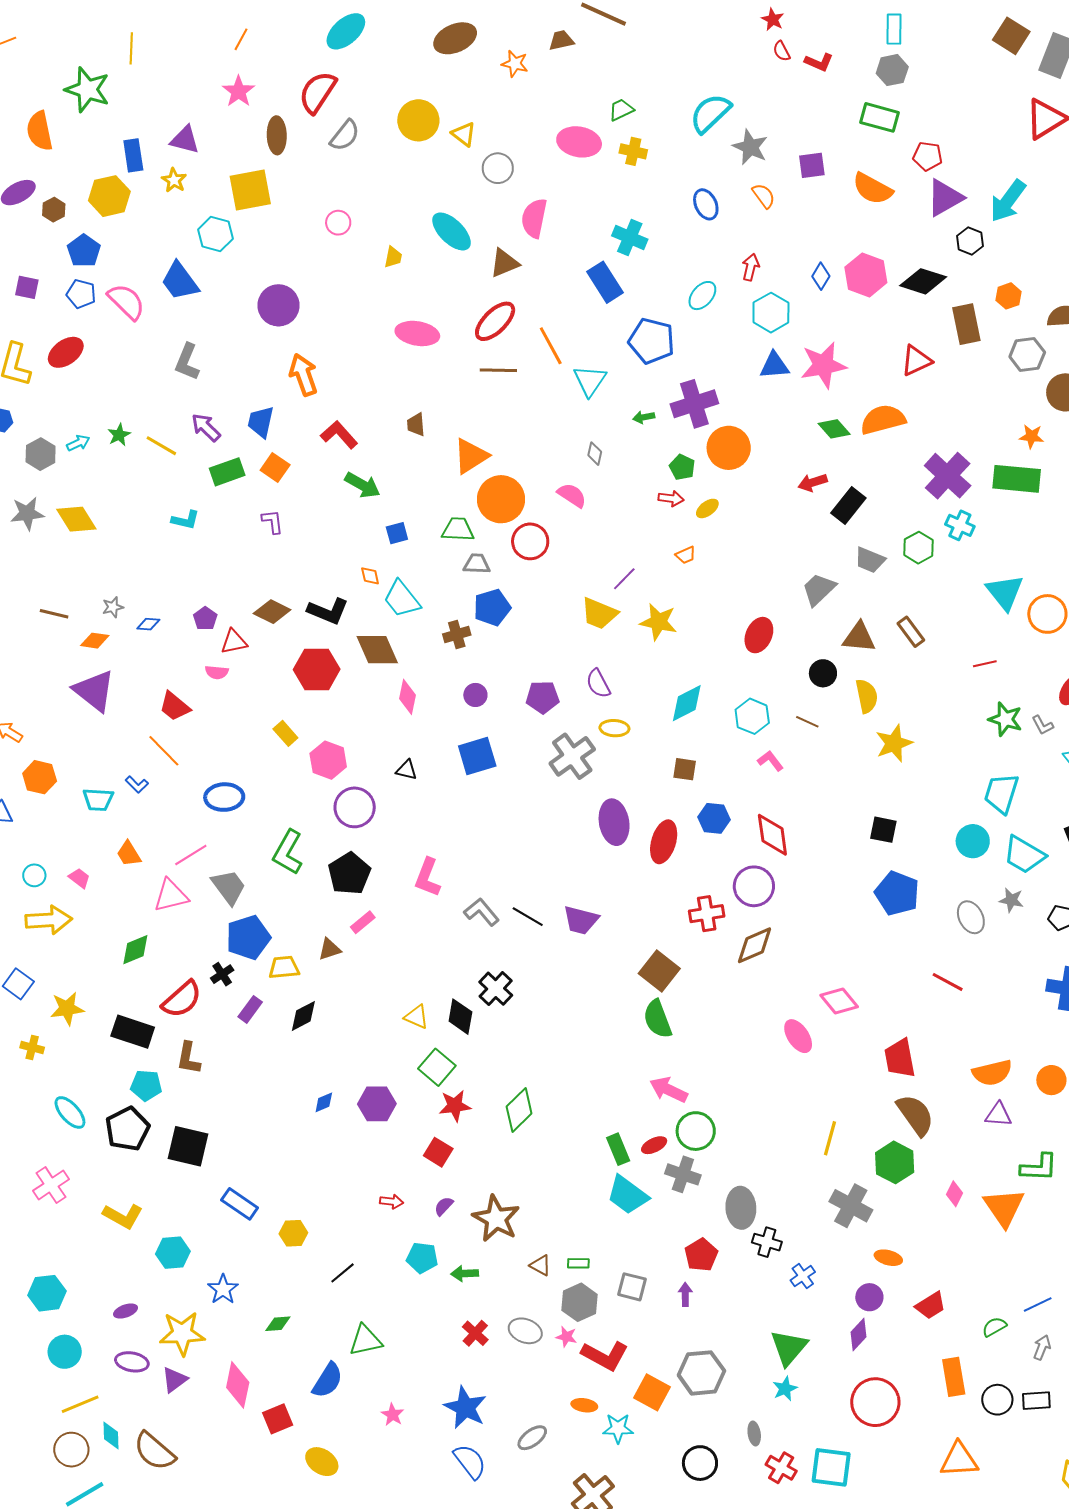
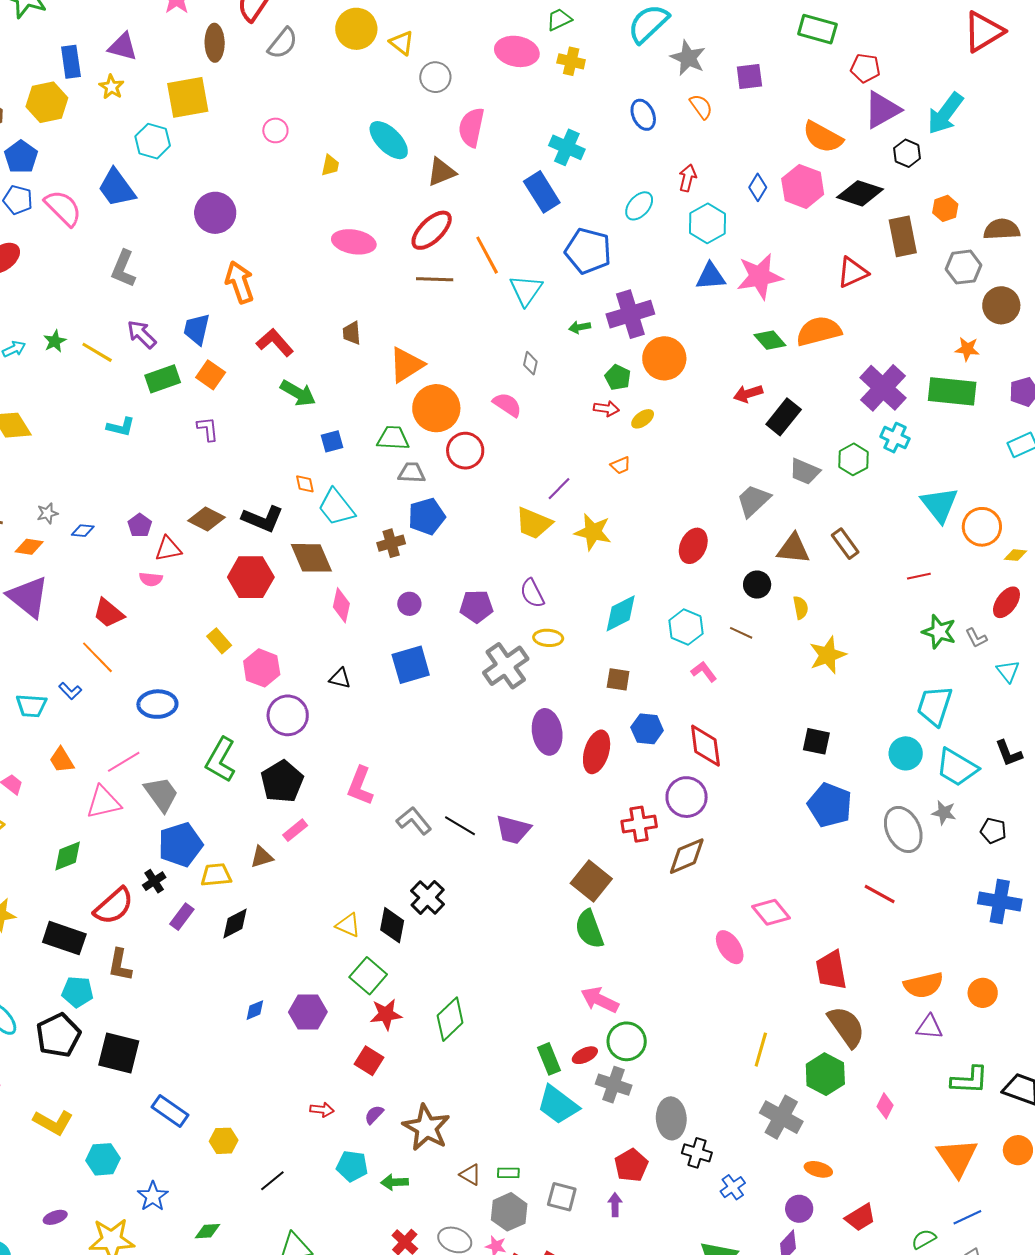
orange semicircle: (872, 189) -> (823, 137), moved
yellow semicircle: (867, 696) -> (801, 608), size x0.7
gray ellipse: (971, 917) -> (903, 829), size x1.4
orange triangle: (1004, 1207) -> (957, 1157), moved

